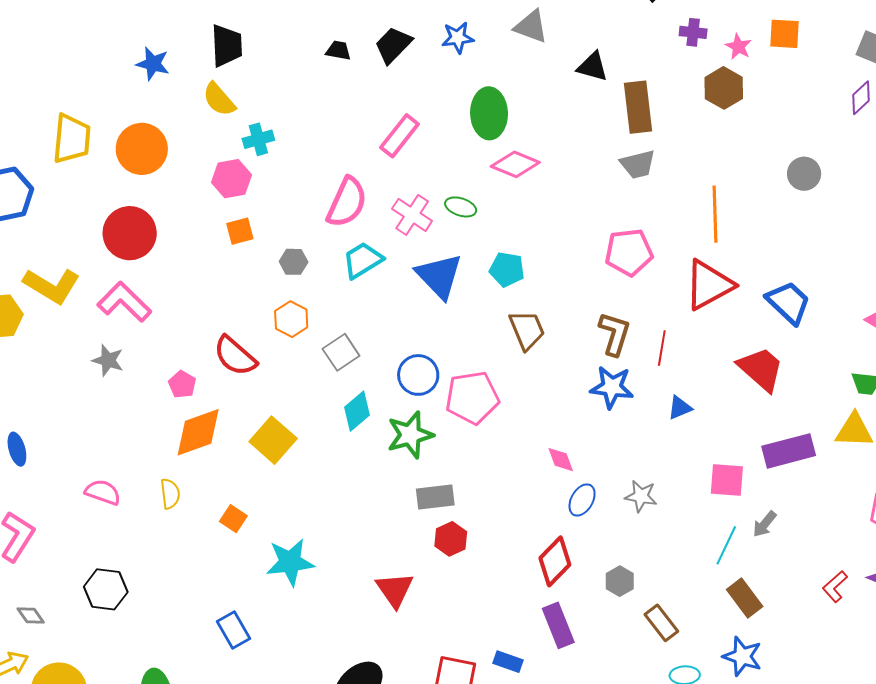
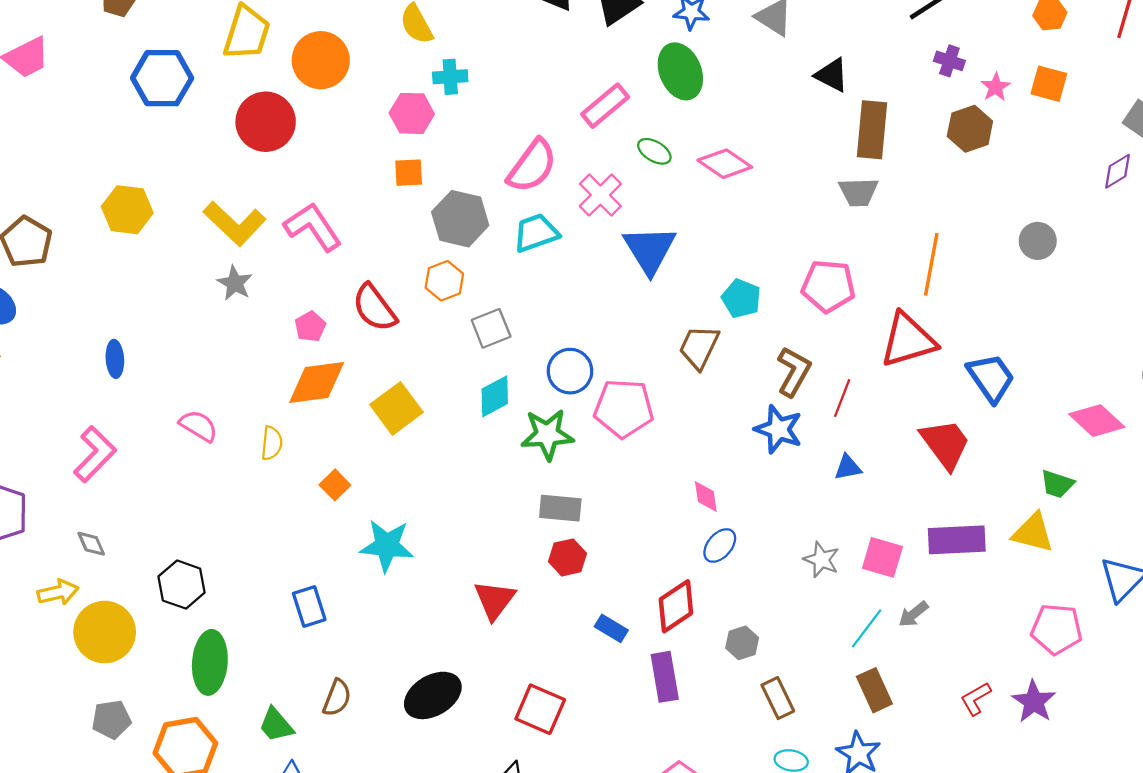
green ellipse: (489, 113) -> (680, 71), moved, turned -33
green ellipse: (461, 207) -> (654, 151), moved
red circle: (130, 233) -> (266, 122), moved
gray hexagon: (294, 262) -> (460, 219), size x1.8
cyan pentagon: (507, 269) -> (741, 299), moved
blue triangle: (439, 276) -> (650, 250), moved
yellow L-shape: (52, 286) -> (235, 224), moved
pink L-shape: (124, 302) -> (313, 227), moved
brown trapezoid: (527, 330) -> (699, 347), turned -144
gray star: (641, 496) -> (821, 560), moved
black hexagon: (106, 589) -> (182, 585), moved
blue rectangle: (508, 662) -> (611, 628), moved

